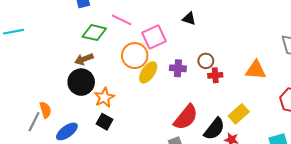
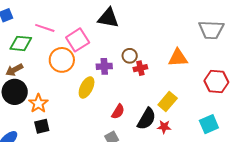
black triangle: (189, 19) -> (108, 18), size x1.6
yellow ellipse: (148, 72) -> (87, 87), moved
red semicircle: (186, 117) -> (118, 112), size x0.6
black square: (104, 122) -> (42, 126), turned -35

